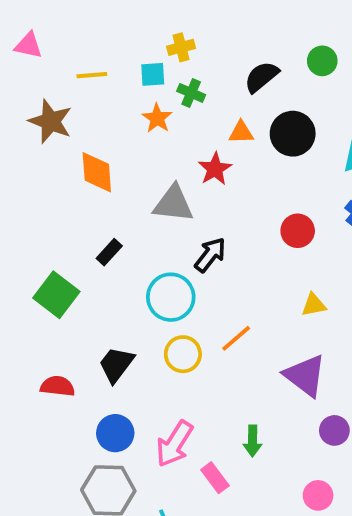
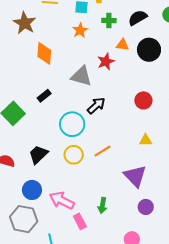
green cross: (191, 93) -> (109, 20), moved, turned -32
pink arrow: (174, 444) -> (62, 201), turned 75

